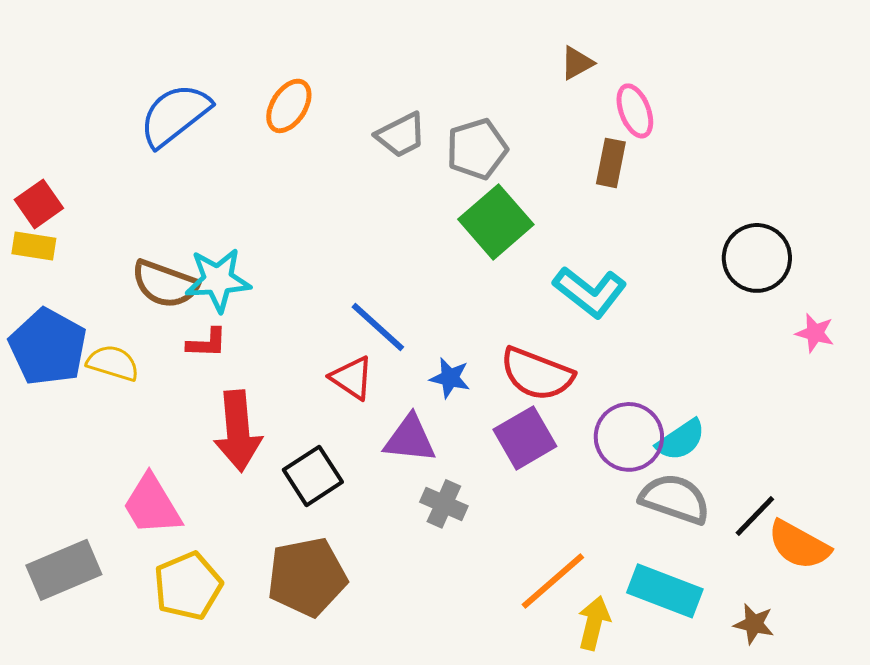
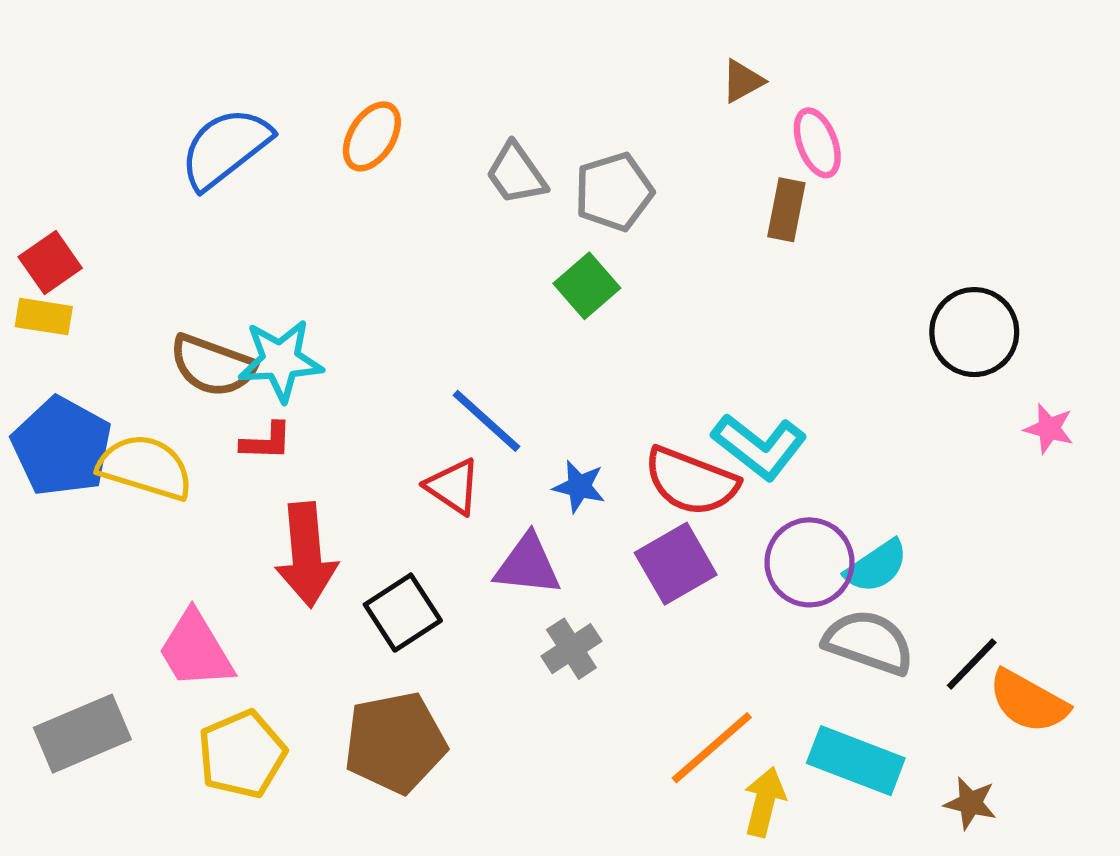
gray trapezoid: (401, 135) -> (516, 174), turned 82
green square: (496, 222) -> (587, 286), moved, size x0.7
cyan L-shape: (590, 292) -> (759, 447), moved
yellow semicircle: (113, 363) -> (145, 467), size x1.4
gray cross: (444, 504) -> (571, 649), turned 33

